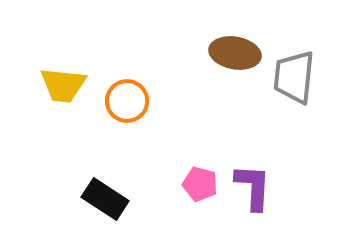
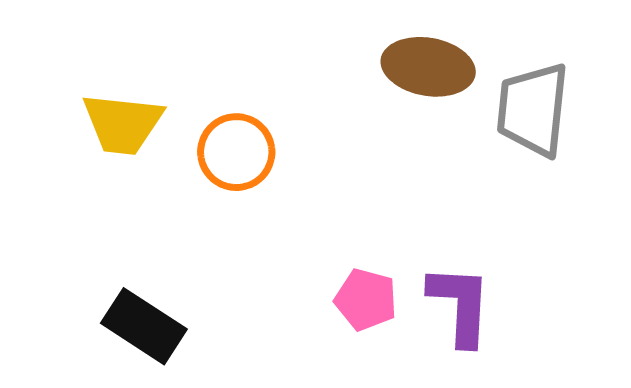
black rectangle: (105, 199) -> (144, 326), moved

